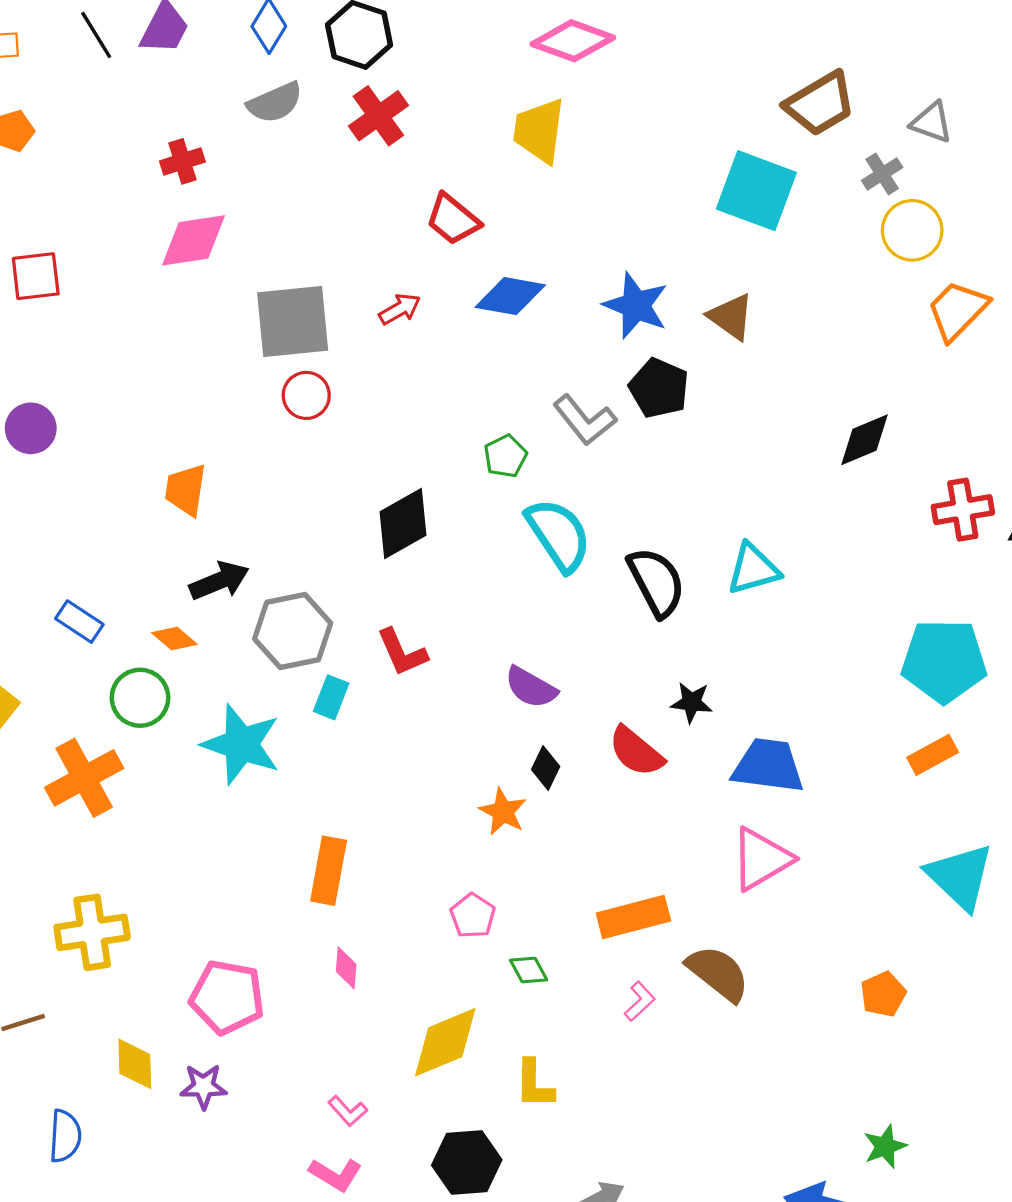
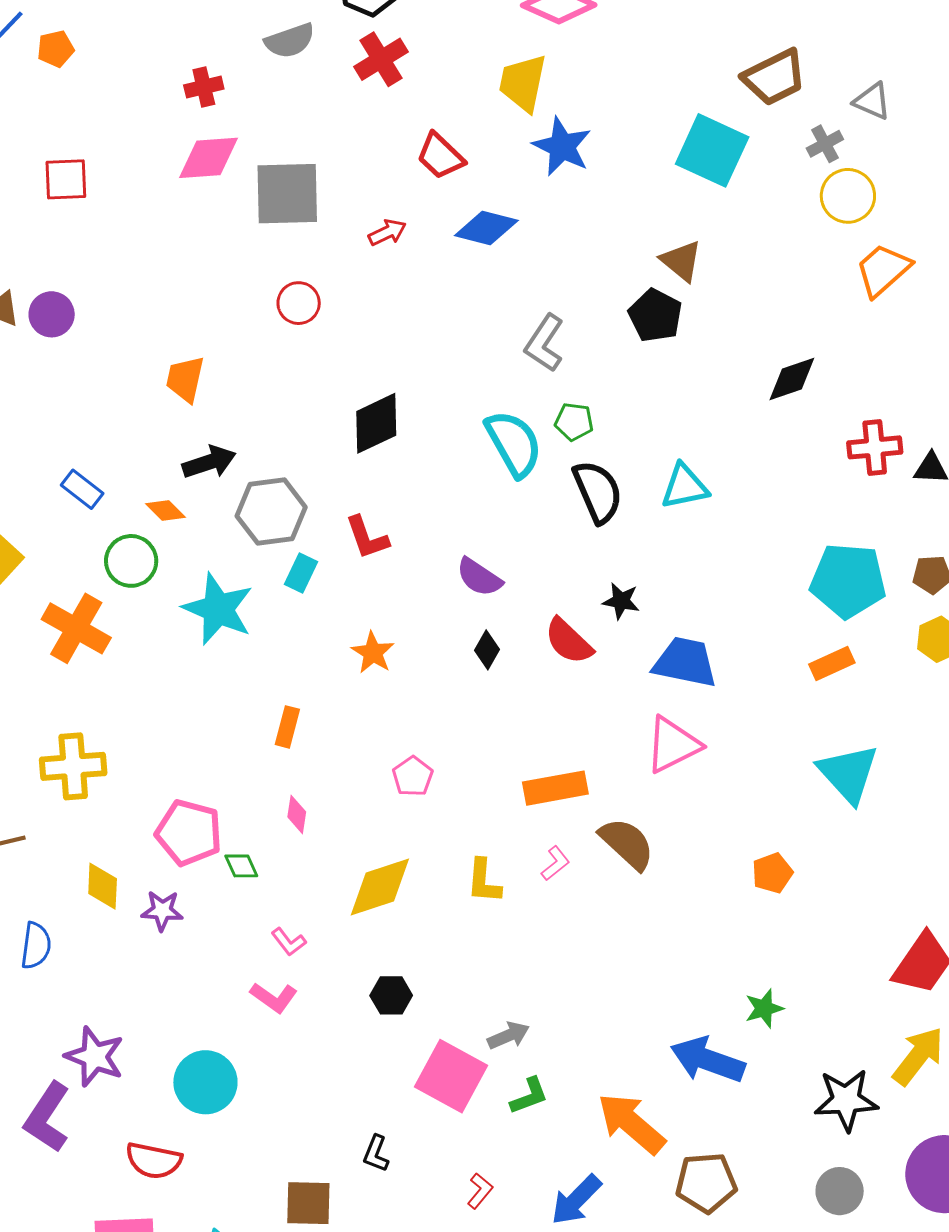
blue star: (636, 306) -> (562, 147), moved
gray square: (293, 321) -> (287, 194), moved
black pentagon: (659, 388) -> (655, 316), moved
gray L-shape: (585, 420) -> (544, 343), turned 68
green pentagon: (505, 456) -> (574, 422), moved, turned 30
orange cross: (84, 778) -> (76, 628), turned -36
orange star: (503, 812) -> (373, 653), moved
orange rectangle: (329, 871) -> (287, 727), size x0.7
green diamond: (529, 970) -> (241, 866), moved
yellow L-shape: (534, 1084) -> (484, 881), moved
black hexagon: (467, 1163) -> (391, 995), size x0.7

